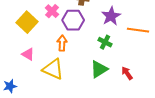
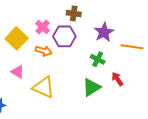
orange arrow: (62, 43) -> (44, 51), moved, turned 105
red arrow: (127, 73) -> (117, 79), moved

